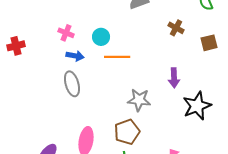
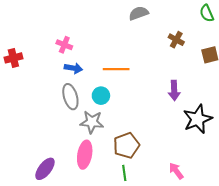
cyan circle: (101, 37) -> (101, 96), moved
gray star: (139, 100) -> (92, 122), moved

